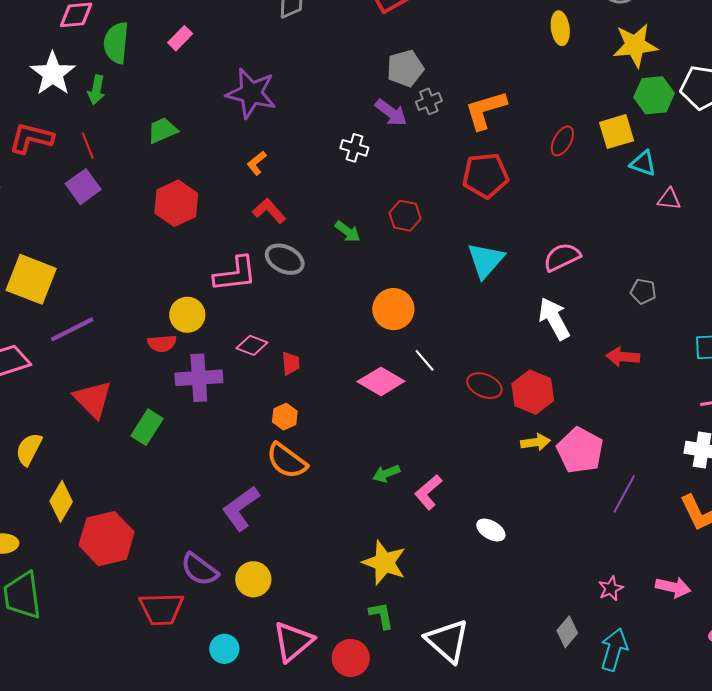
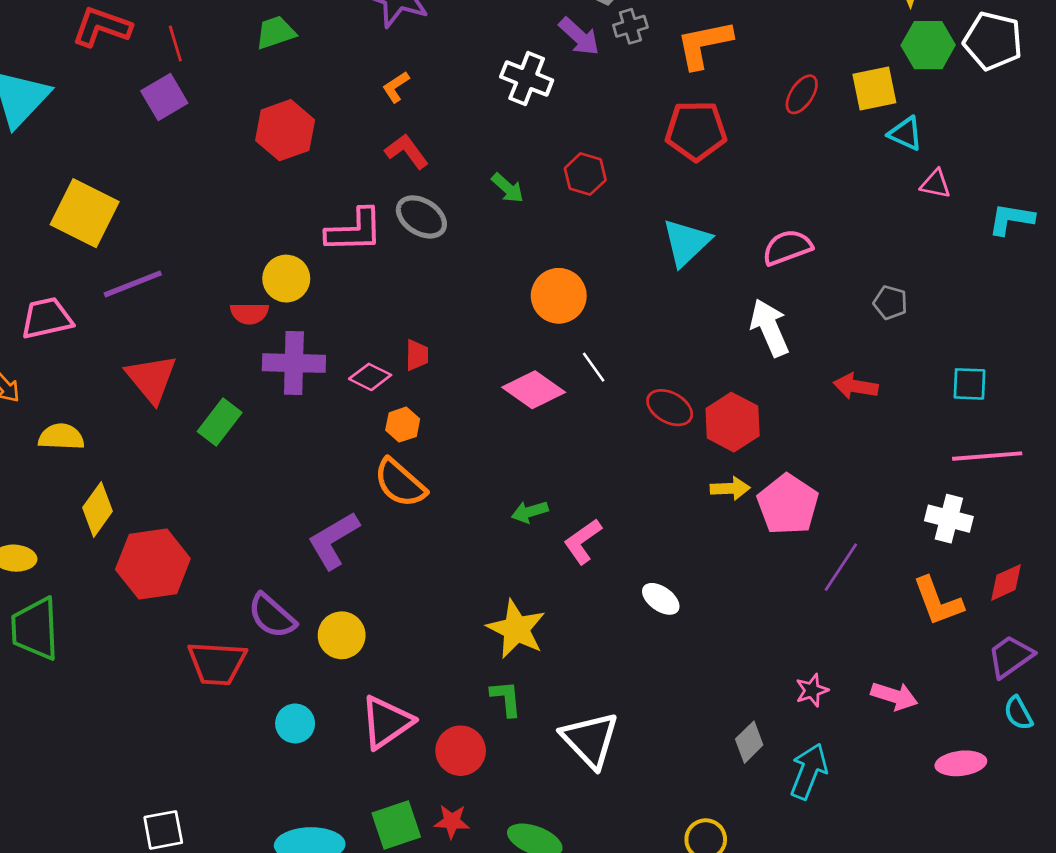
white cross: (354, 148) -> (527, 79), size x1.4
pink diamond: (252, 345) -> (370, 377), moved
yellow semicircle: (29, 449) -> (61, 437), turned 60

